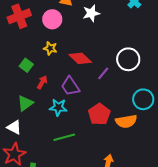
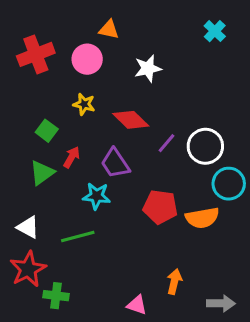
white star: (91, 13) -> (148, 68), moved
white circle: (128, 59) -> (205, 146), moved
green triangle: (25, 103) -> (42, 173), moved
red pentagon: (99, 114) -> (160, 207), turned -30
green line: (64, 137) -> (78, 236), moved

